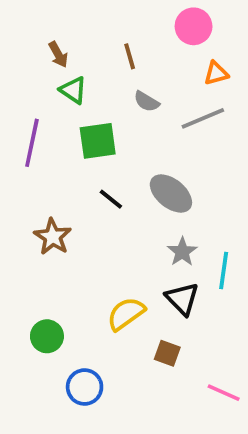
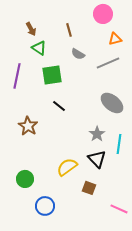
gray ellipse: (171, 193) -> (112, 103), moved

